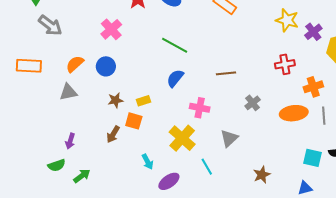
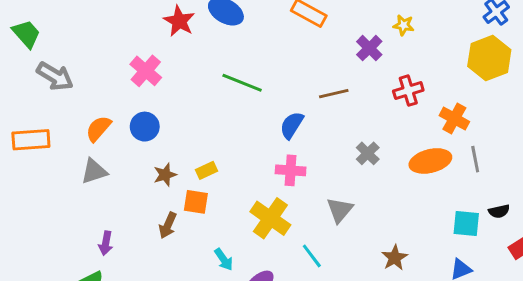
yellow star: (287, 20) -> (404, 25), size x0.6
purple cross: (313, 32) -> (369, 48), moved
brown line: (226, 73) -> (334, 94), moved
blue semicircle: (175, 78) -> (292, 125), moved
orange cross: (313, 87) -> (454, 119), turned -36

